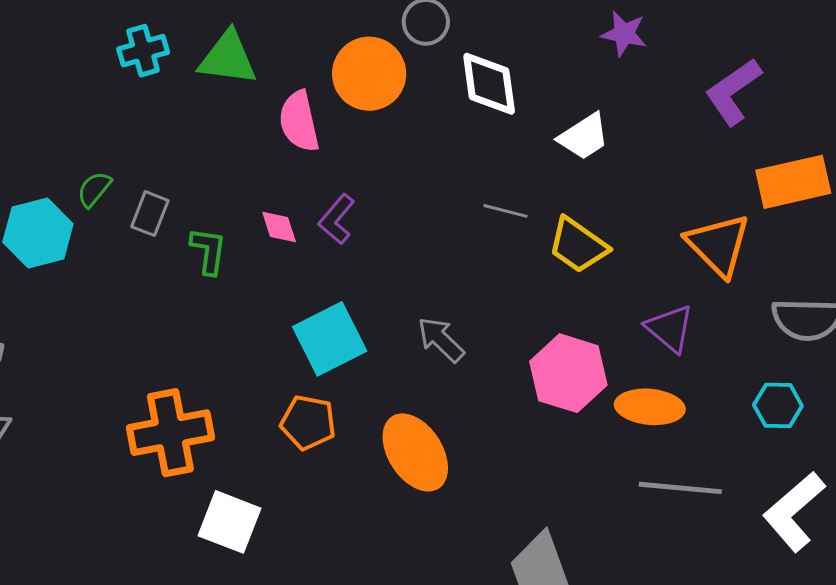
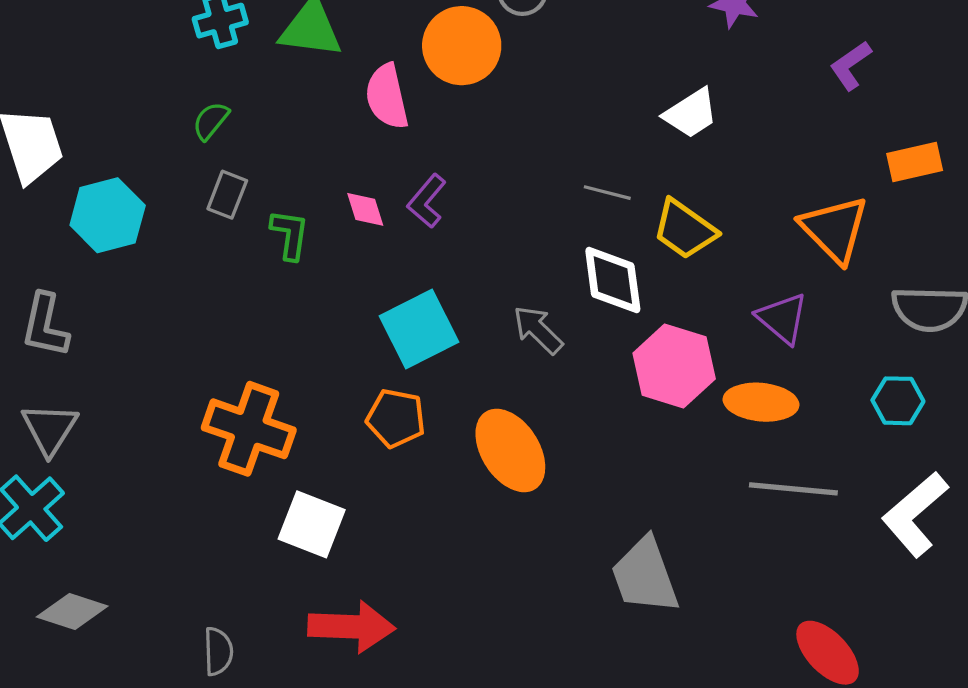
white diamond: (489, 84) -> (613, 280), moved
purple L-shape: (733, 92) -> (851, 65), size x0.7
orange rectangle: (793, 182) -> (915, 162), size x0.7
green semicircle: (94, 189) -> (211, 121), moved
orange cross: (170, 433) -> (249, 429), turned 30

